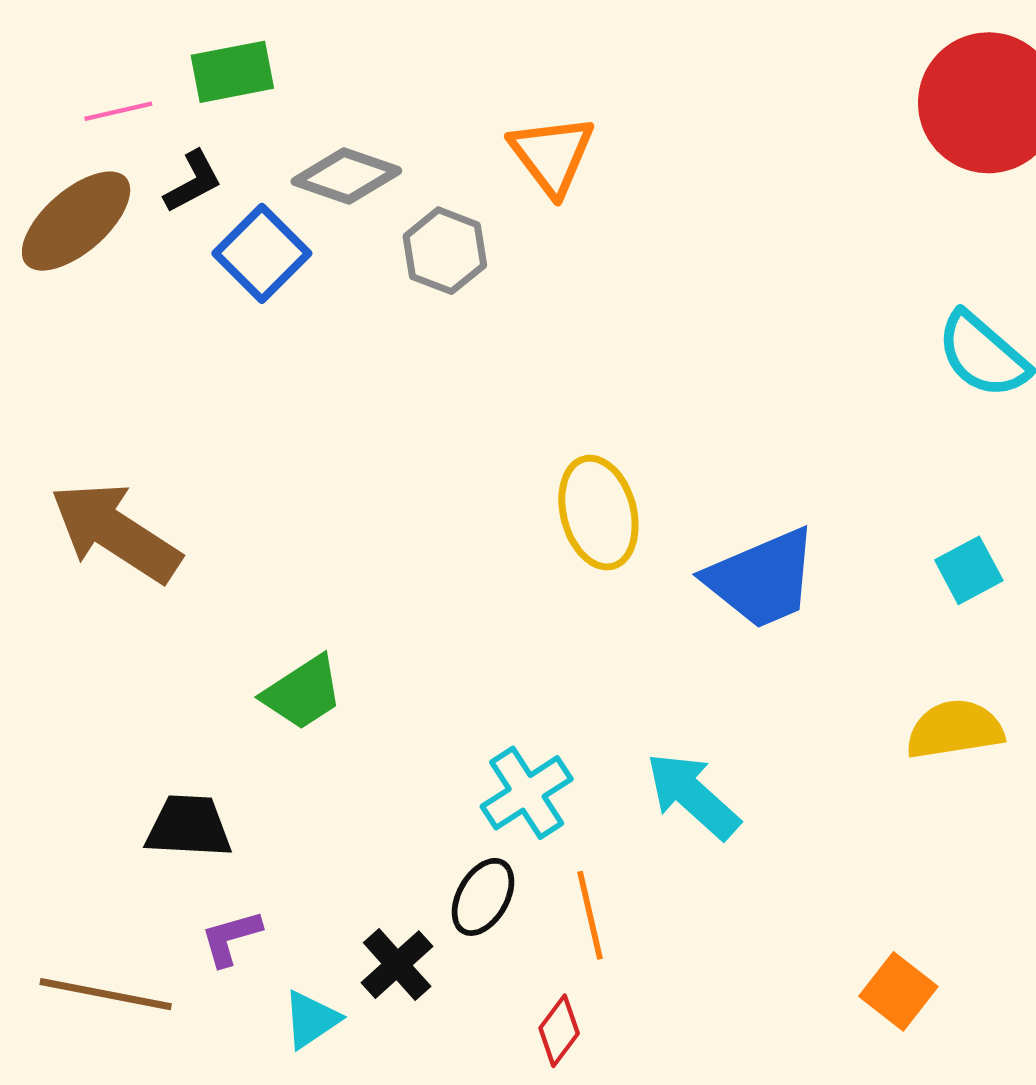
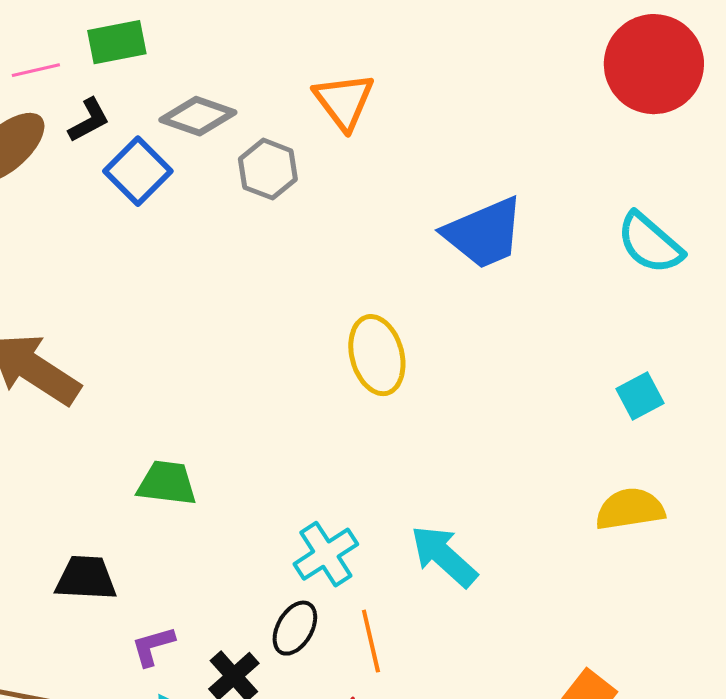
blue trapezoid: (762, 579) -> (484, 233), moved
green trapezoid: (303, 693) -> (167, 483), turned -140
purple L-shape: (231, 938) -> (153, 646), moved

